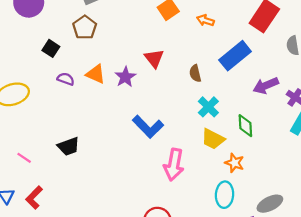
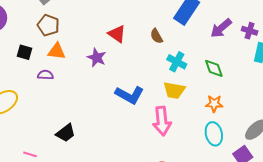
orange triangle: (96, 74) -> (57, 51), moved
yellow trapezoid: (213, 139) -> (174, 90), moved

